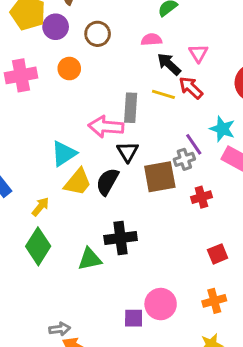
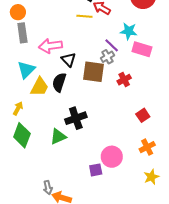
gray rectangle: (131, 108) -> (22, 33), moved
brown square: (160, 177) -> (93, 72), turned 30
gray arrow: (60, 329) -> (48, 187), turned 96

